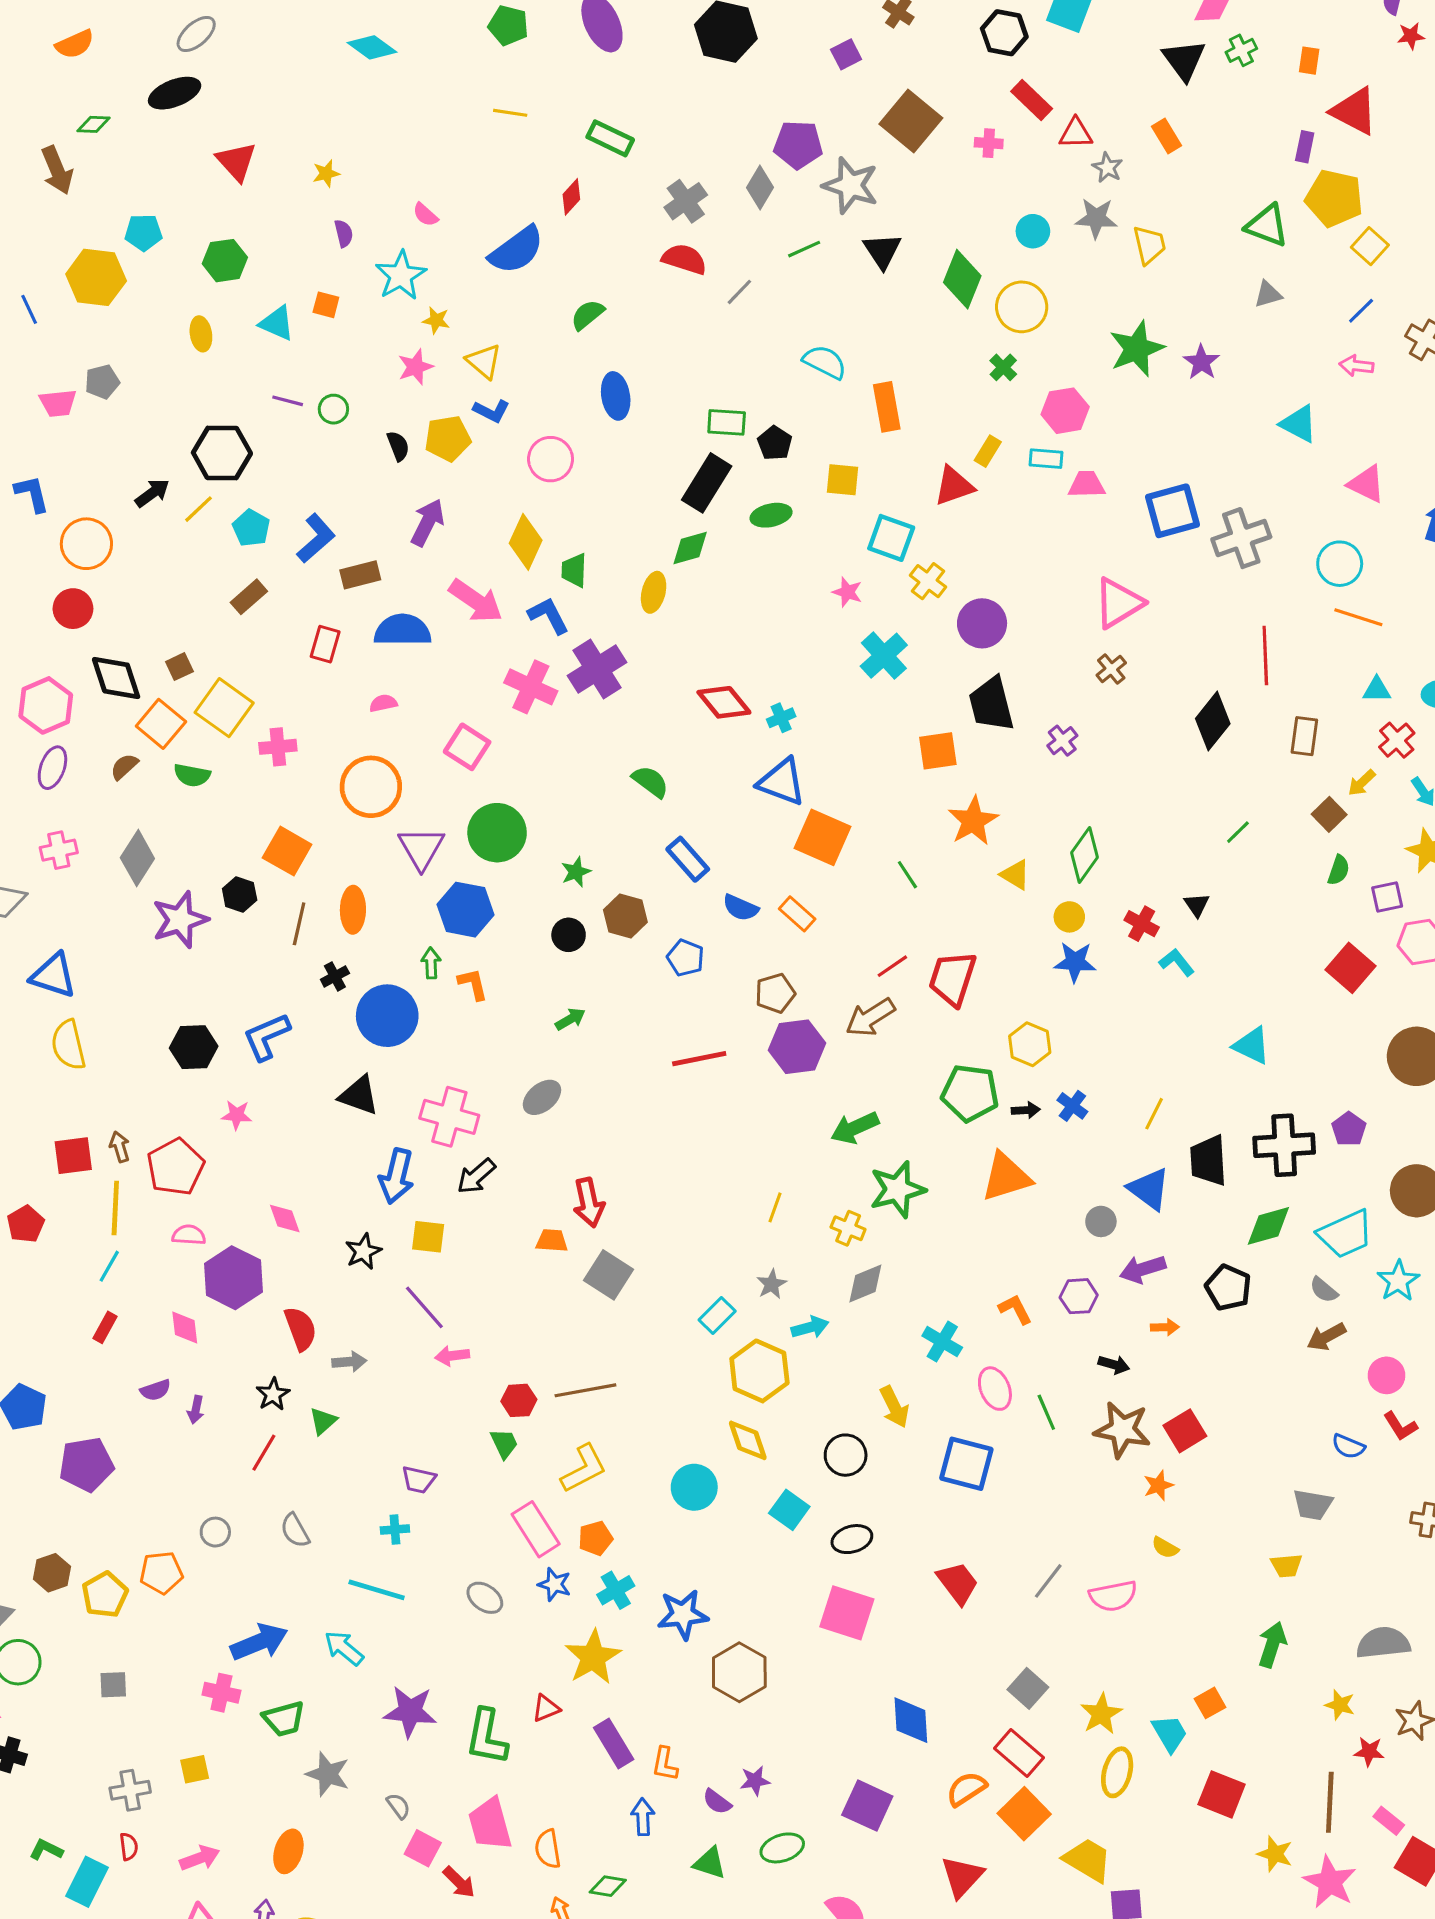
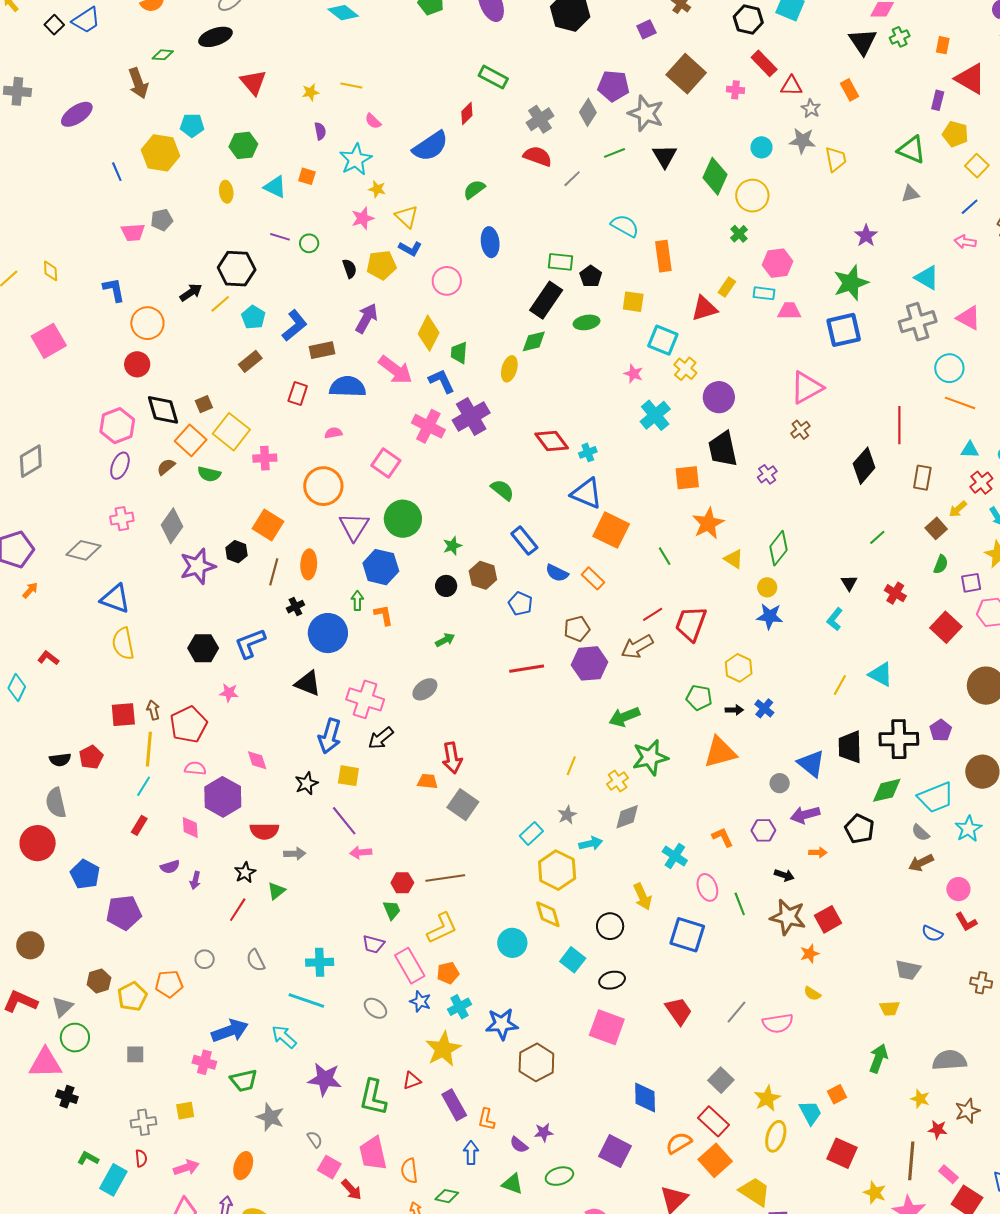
yellow line: (510, 113) -> (351, 86), moved
yellow pentagon: (1334, 198) -> (955, 134), size x0.7
green star: (1137, 349) -> (851, 283), moved
gray cross: (1241, 538) -> (918, 322), moved
red cross: (1142, 924) -> (895, 593), moved
cyan L-shape: (1177, 962) -> (835, 619), turned -105
green pentagon: (970, 1093) -> (699, 698), size x0.7
yellow line: (1154, 1114) -> (840, 685), moved
yellow cross: (848, 1228) -> (618, 781), turned 30
red semicircle: (301, 1329) -> (264, 831), turned 108
purple trapezoid: (419, 1480) -> (373, 944), moved
cyan cross: (395, 1529) -> (320, 962), size x1.5

